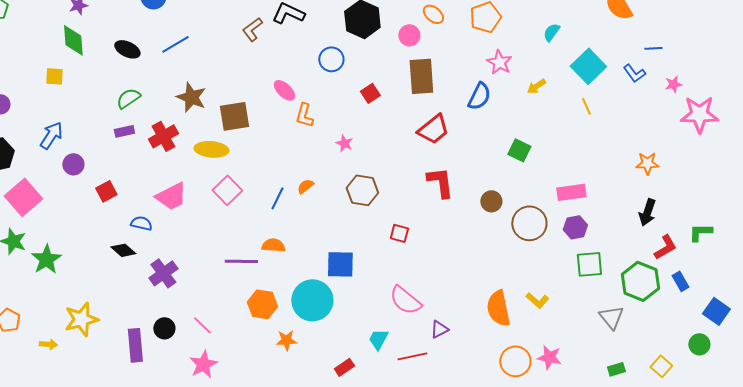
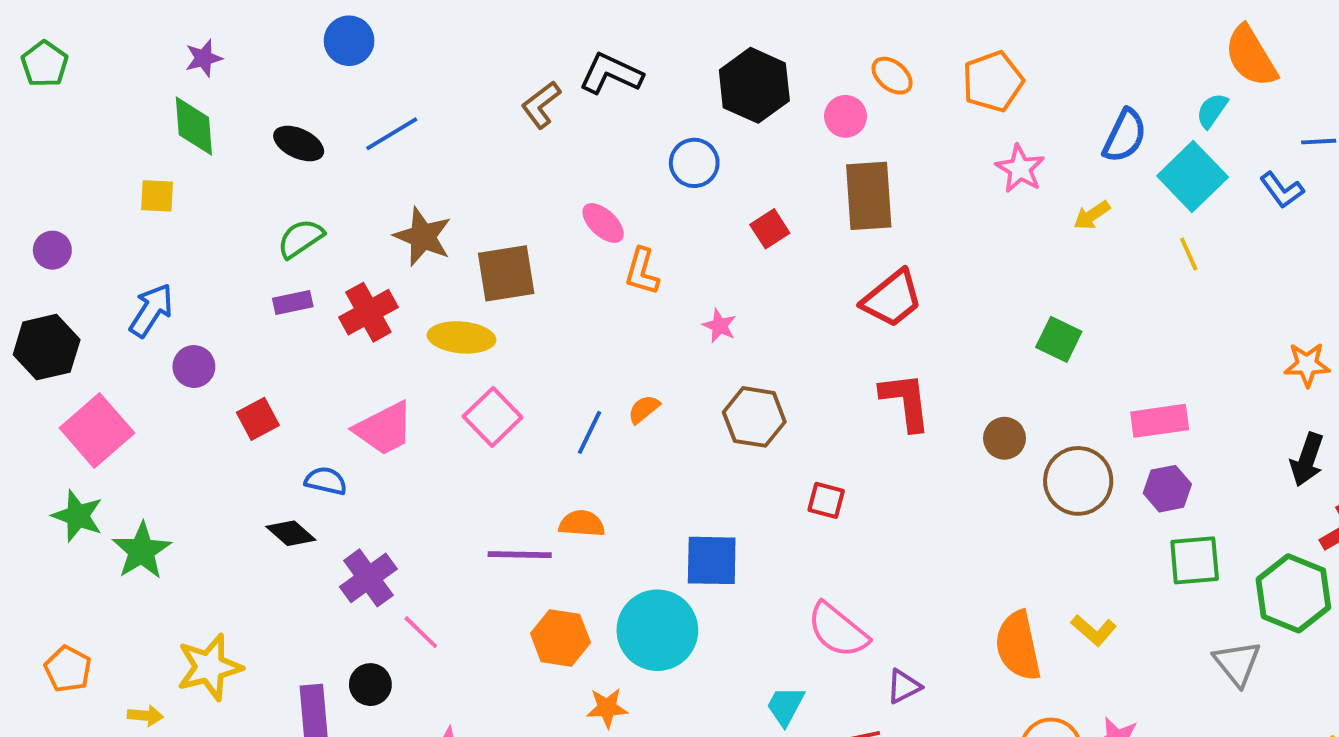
cyan semicircle: (551, 32) -> (1212, 111), moved
blue semicircle: (479, 96) -> (1125, 136), moved
pink line: (202, 325) -> (421, 632), moved

